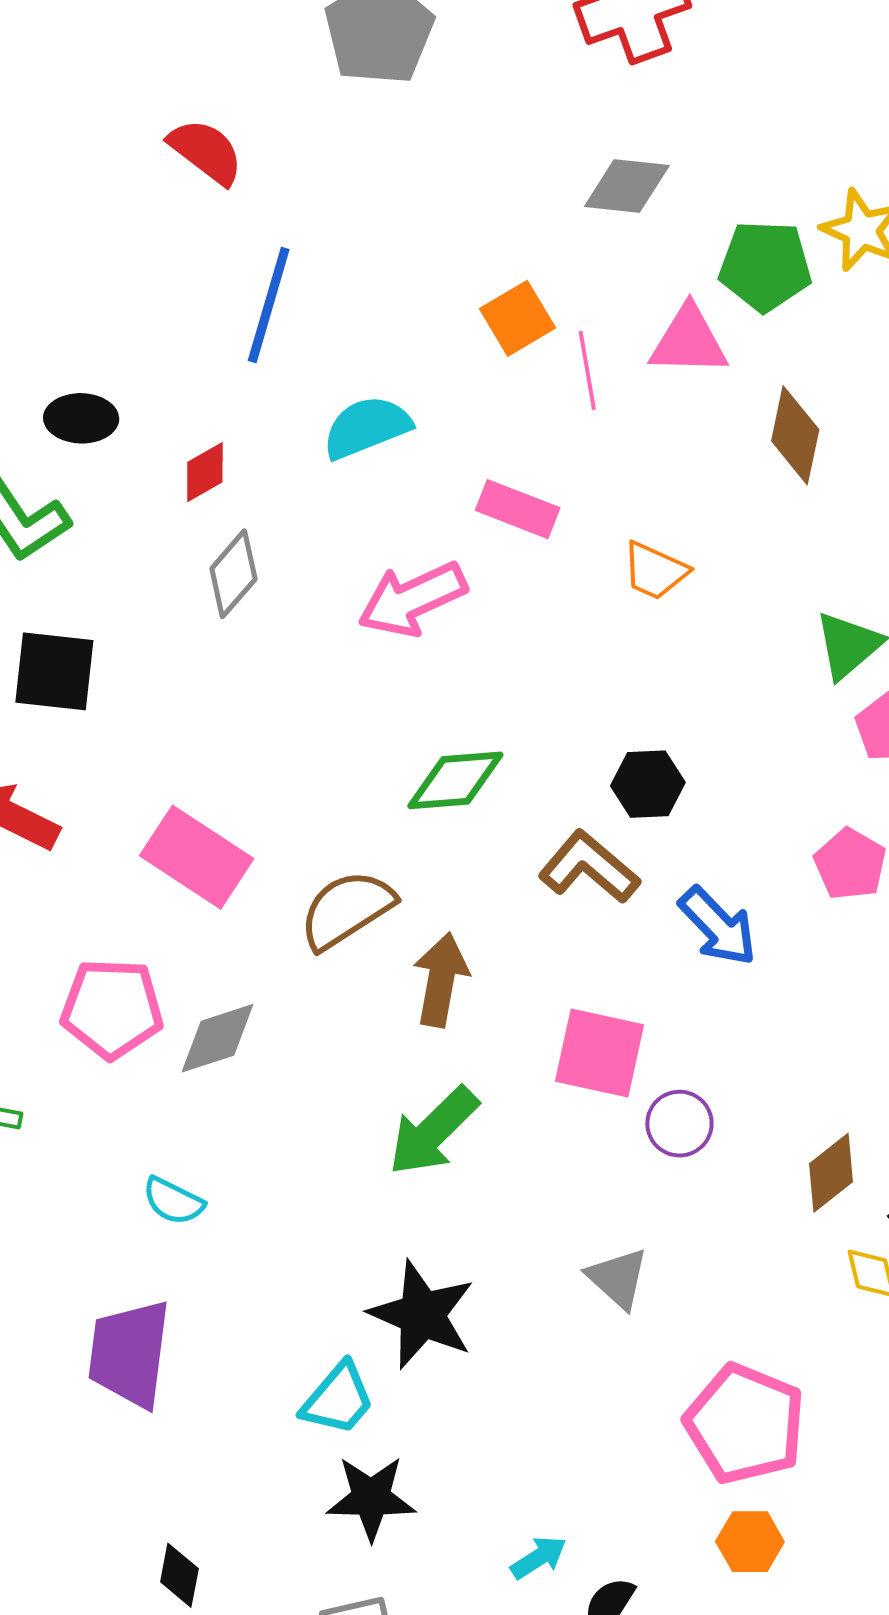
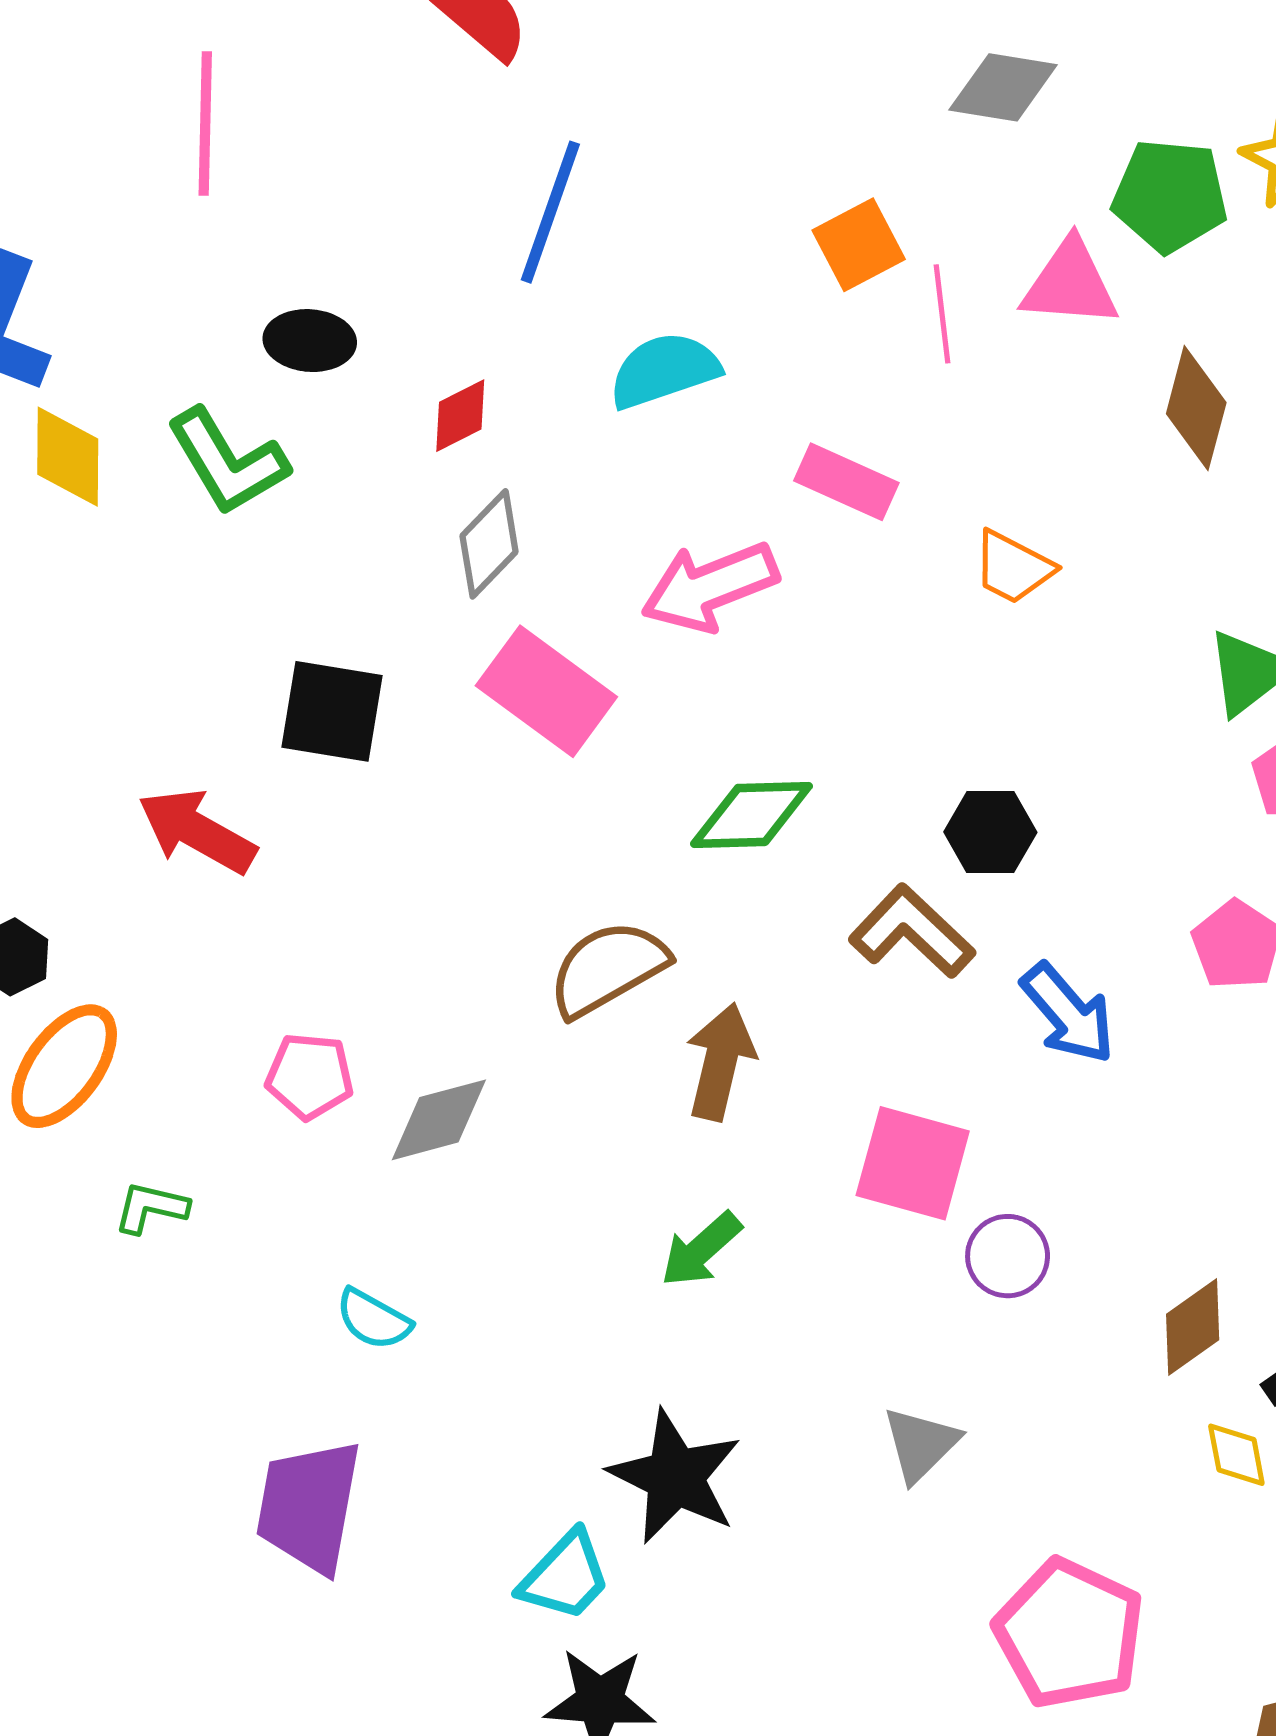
black square: (54, 671) -> (332, 711), moved
pink rectangle: (197, 857) -> (546, 691), moved
pink pentagon: (112, 1009) -> (310, 1076), size x0.7
green arrow: (433, 1131) -> (701, 1249), size x0.7
gray triangle: (618, 1278) -> (921, 1444), turned 30

